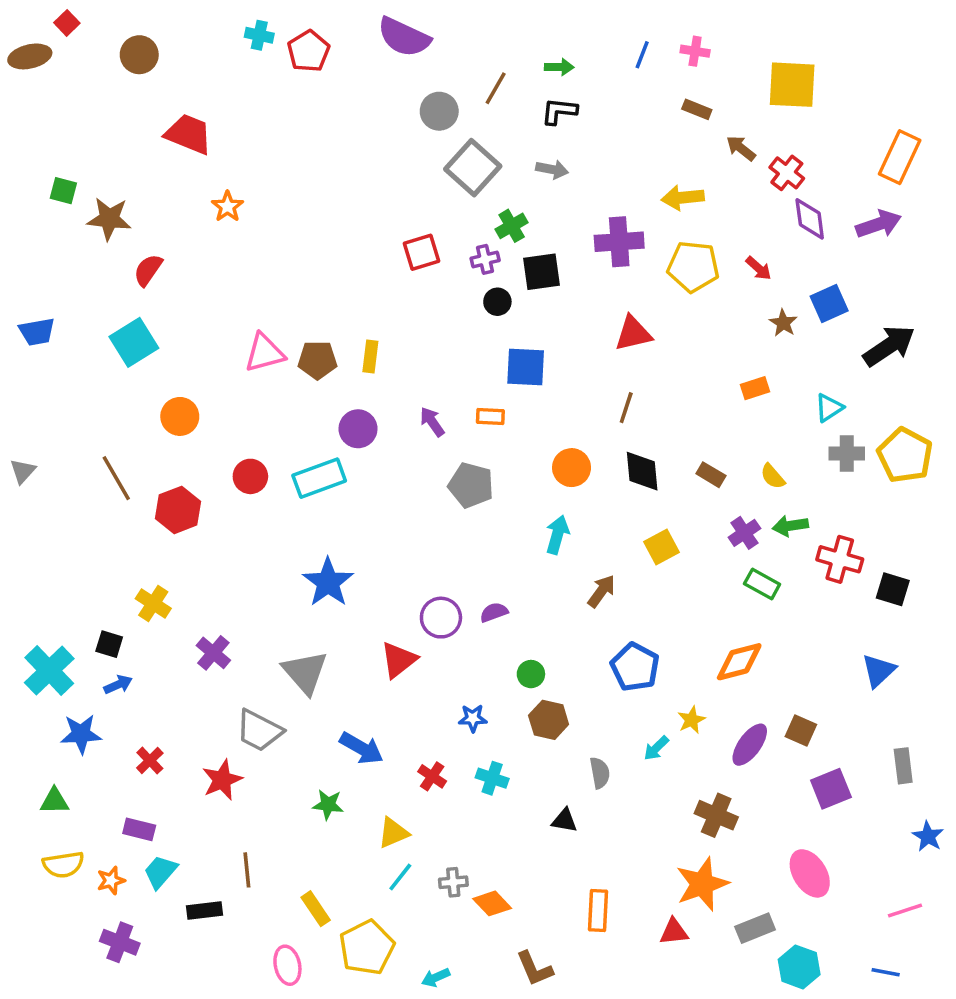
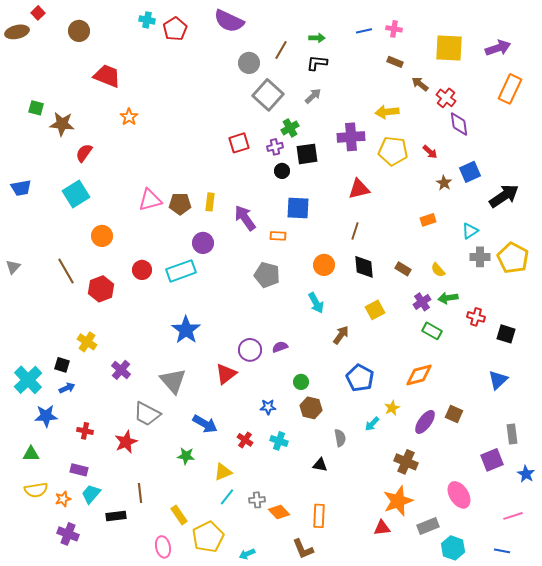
blue line: (642, 55) -> (364, 31), turned 56
gray arrow: (552, 169) -> (313, 96), turned -54
purple arrow: (879, 224) -> (498, 48), moved
purple arrow: (432, 422) -> (245, 218), moved, size x1.5
cyan arrow: (557, 535) -> (316, 303), turned 135
red cross: (840, 559) -> (476, 317), size x0.7
red cross: (150, 761) -> (85, 431), turned -35
purple square: (831, 789) -> (492, 460), moved
orange rectangle: (598, 910) -> (319, 516), moved

